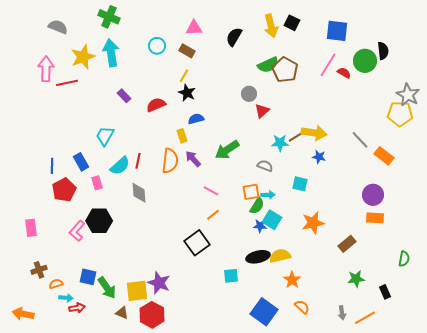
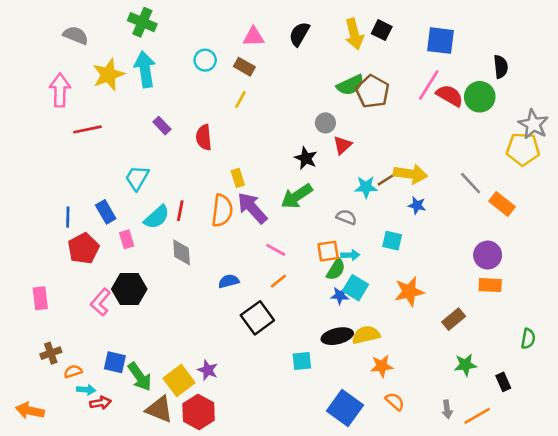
black semicircle: (234, 37) -> (299, 34), moved
green circle: (365, 61) -> (480, 97), moved
red semicircle: (344, 73) -> (450, 95), size x1.5
red line: (67, 83) -> (87, 129), moved
black star: (187, 93) -> (306, 158), moved
red semicircle: (156, 105) -> (204, 137), turned -72
blue semicircle: (196, 119) -> (229, 281), moved
purple arrow: (193, 159) -> (252, 208), size x1.5
orange star: (292, 280) -> (382, 366), turned 30
purple star: (159, 283) -> (208, 370), size x0.7
yellow square: (137, 291) -> (179, 381), turned -30
brown triangle: (122, 313) -> (159, 409), size x1.6

